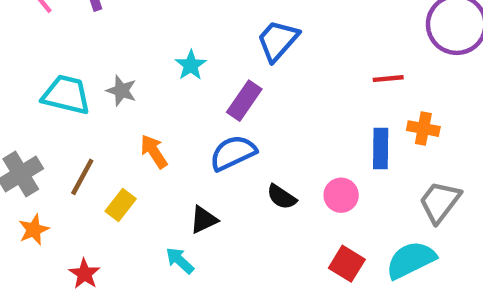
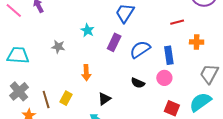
cyan trapezoid: (66, 95) -> (18, 55), moved
blue rectangle: (381, 149) -> (169, 55), moved
orange arrow: (154, 151) -> (86, 73), moved, turned -140
blue semicircle: (233, 153) -> (140, 49), moved
brown line: (82, 177) -> (46, 99), moved, turned -36

